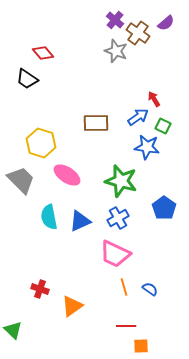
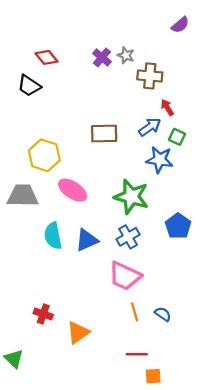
purple cross: (115, 20) -> (102, 57), moved
brown cross: (138, 33) -> (150, 76), moved, turned -30
gray star: (116, 51) -> (126, 55), size x0.7
gray trapezoid: (21, 180) -> (23, 196), turned -44

